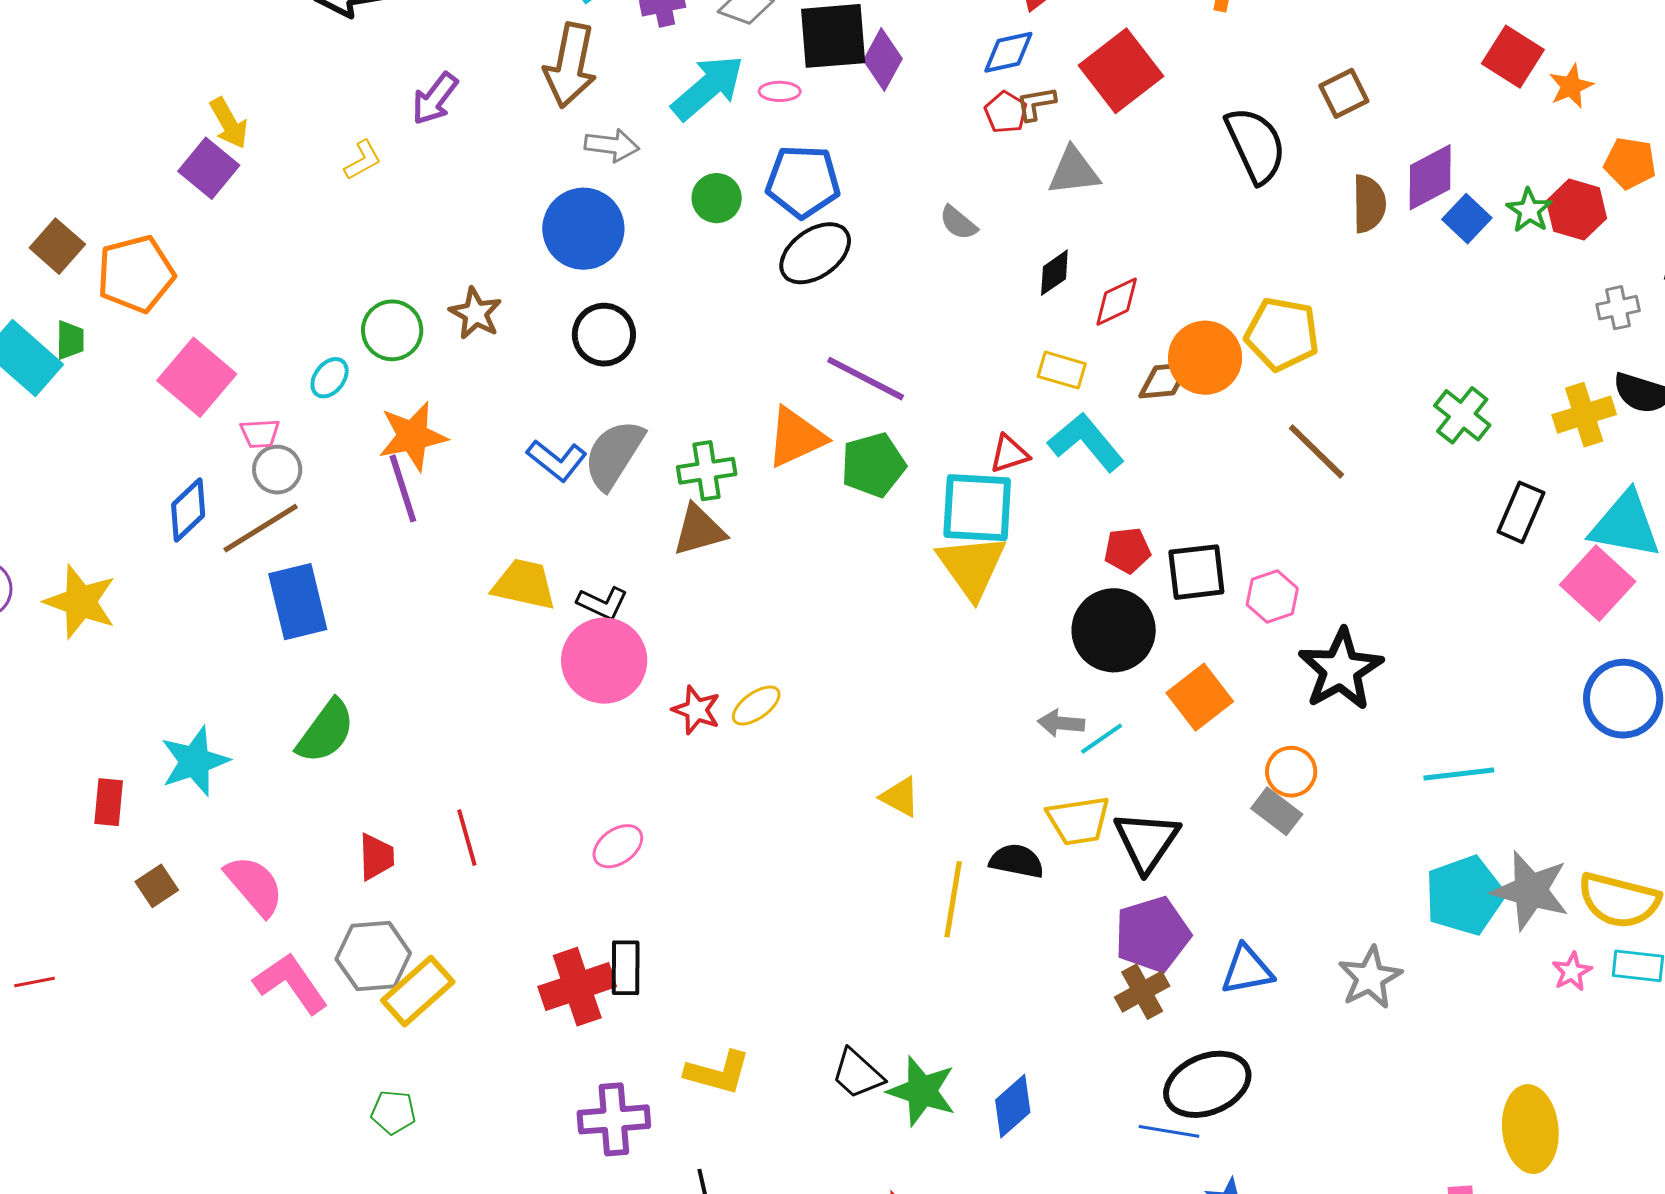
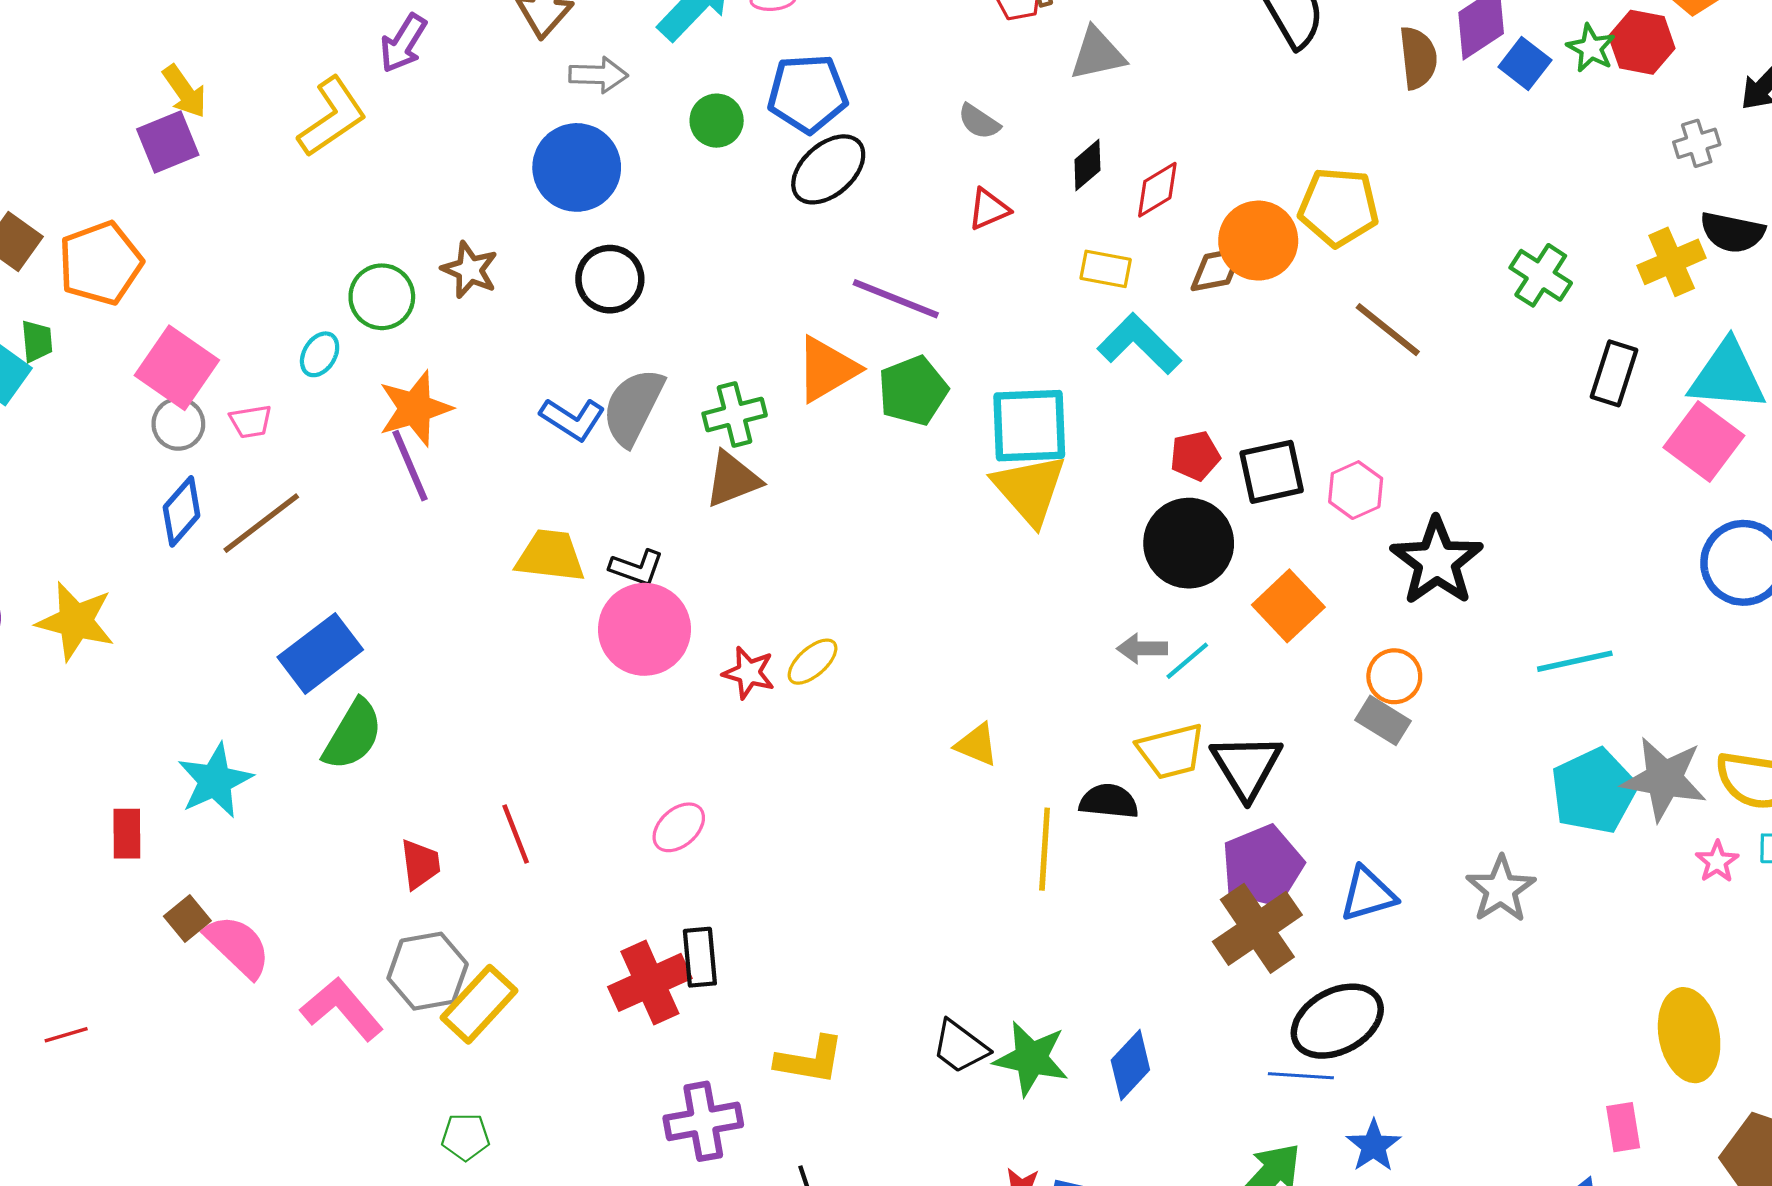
yellow L-shape: (363, 160) -> (332, 117), size x1.8
purple square: (209, 168) -> (168, 142), turned 34
red triangle: (1009, 454) -> (989, 209), moved
gray circle: (277, 470) -> (178, 424), moved
blue rectangle: (298, 602) -> (320, 653), moved, turned 72
pink semicircle: (254, 886) -> (238, 946), moved
brown cross: (1142, 992) -> (1257, 928), size x1.5

